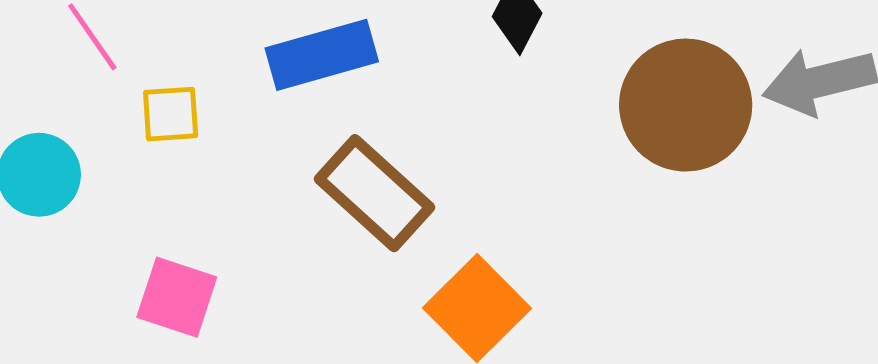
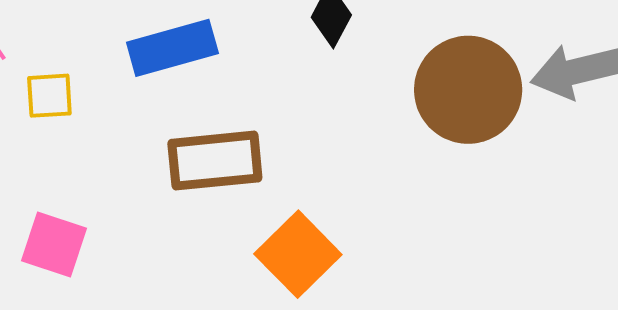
brown rectangle: (374, 193) -> (215, 161), turned -48

